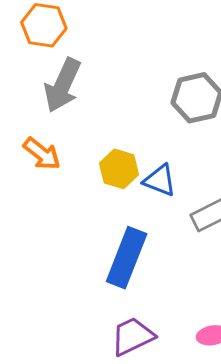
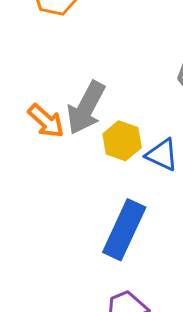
gray arrow: (63, 85) -> (86, 108), moved

